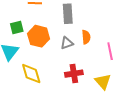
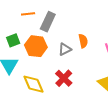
gray rectangle: (68, 14) -> (48, 22), moved, turned 36
red cross: (74, 74) -> (64, 78), moved, turned -30

